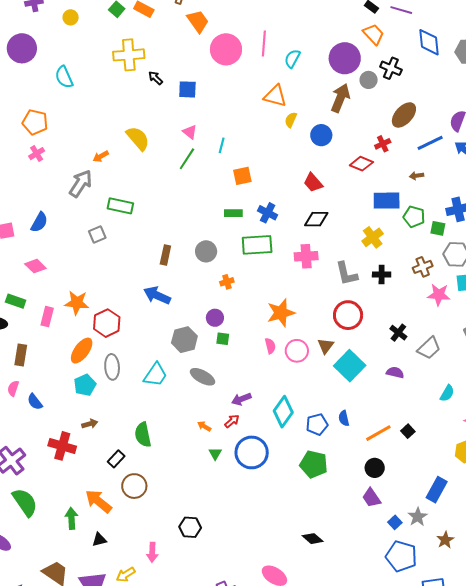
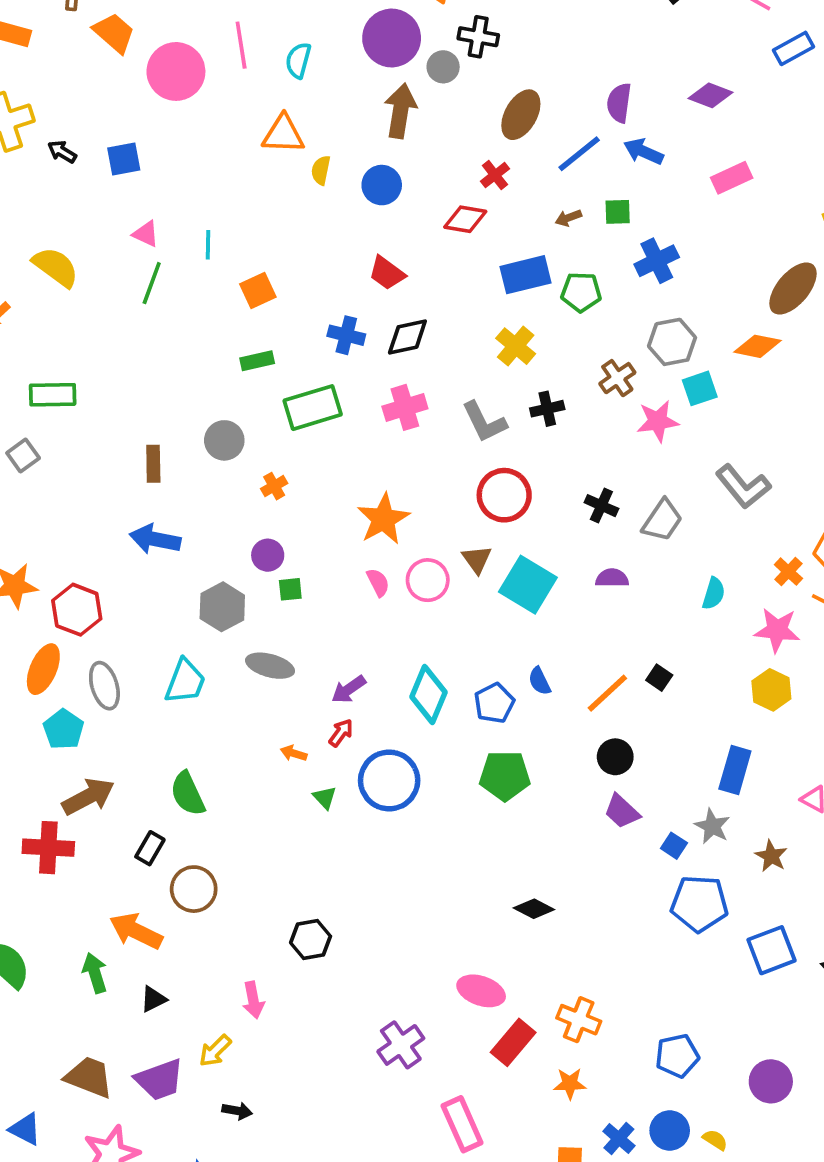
blue cross: (268, 213) -> (346, 335), moved
green square: (438, 228) -> (618, 212), moved
brown arrow: (90, 424) -> (88, 797), size x1.8

